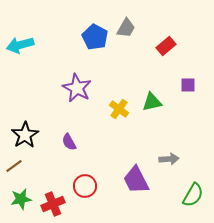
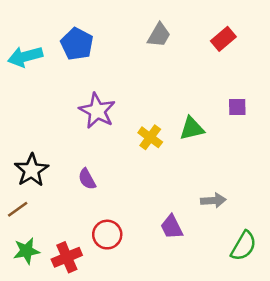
blue pentagon: (95, 37) -> (77, 44), moved
red rectangle: (166, 46) -> (223, 39), moved
purple trapezoid: (136, 180) -> (172, 227), size x0.7

